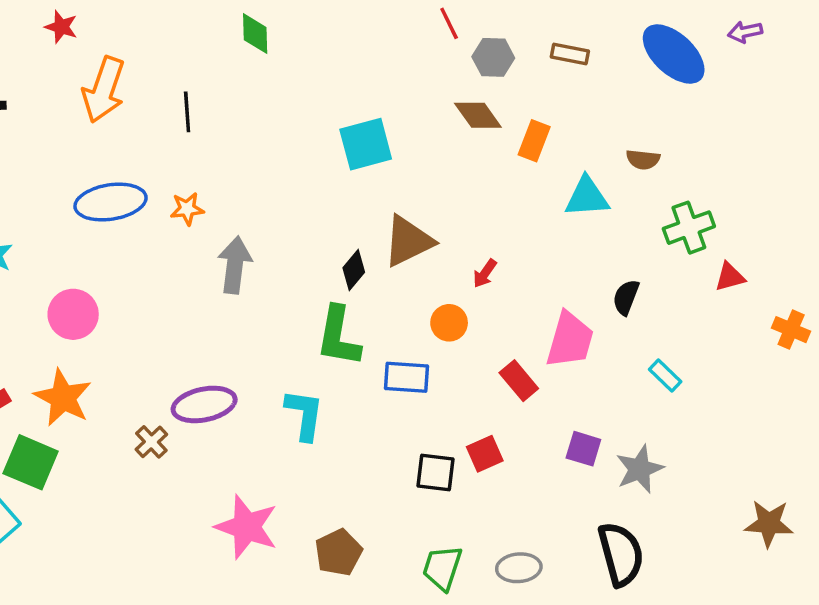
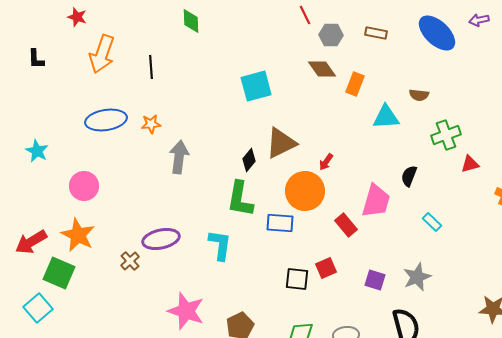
orange circle: (449, 323) -> (305, 191), size x1.8
purple square: (583, 449) -> (375, 280), moved

